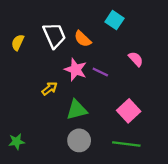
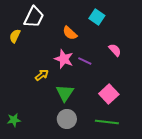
white trapezoid: (54, 35) -> (34, 17), moved, turned 50
green triangle: (77, 110) -> (65, 93), turned -42

